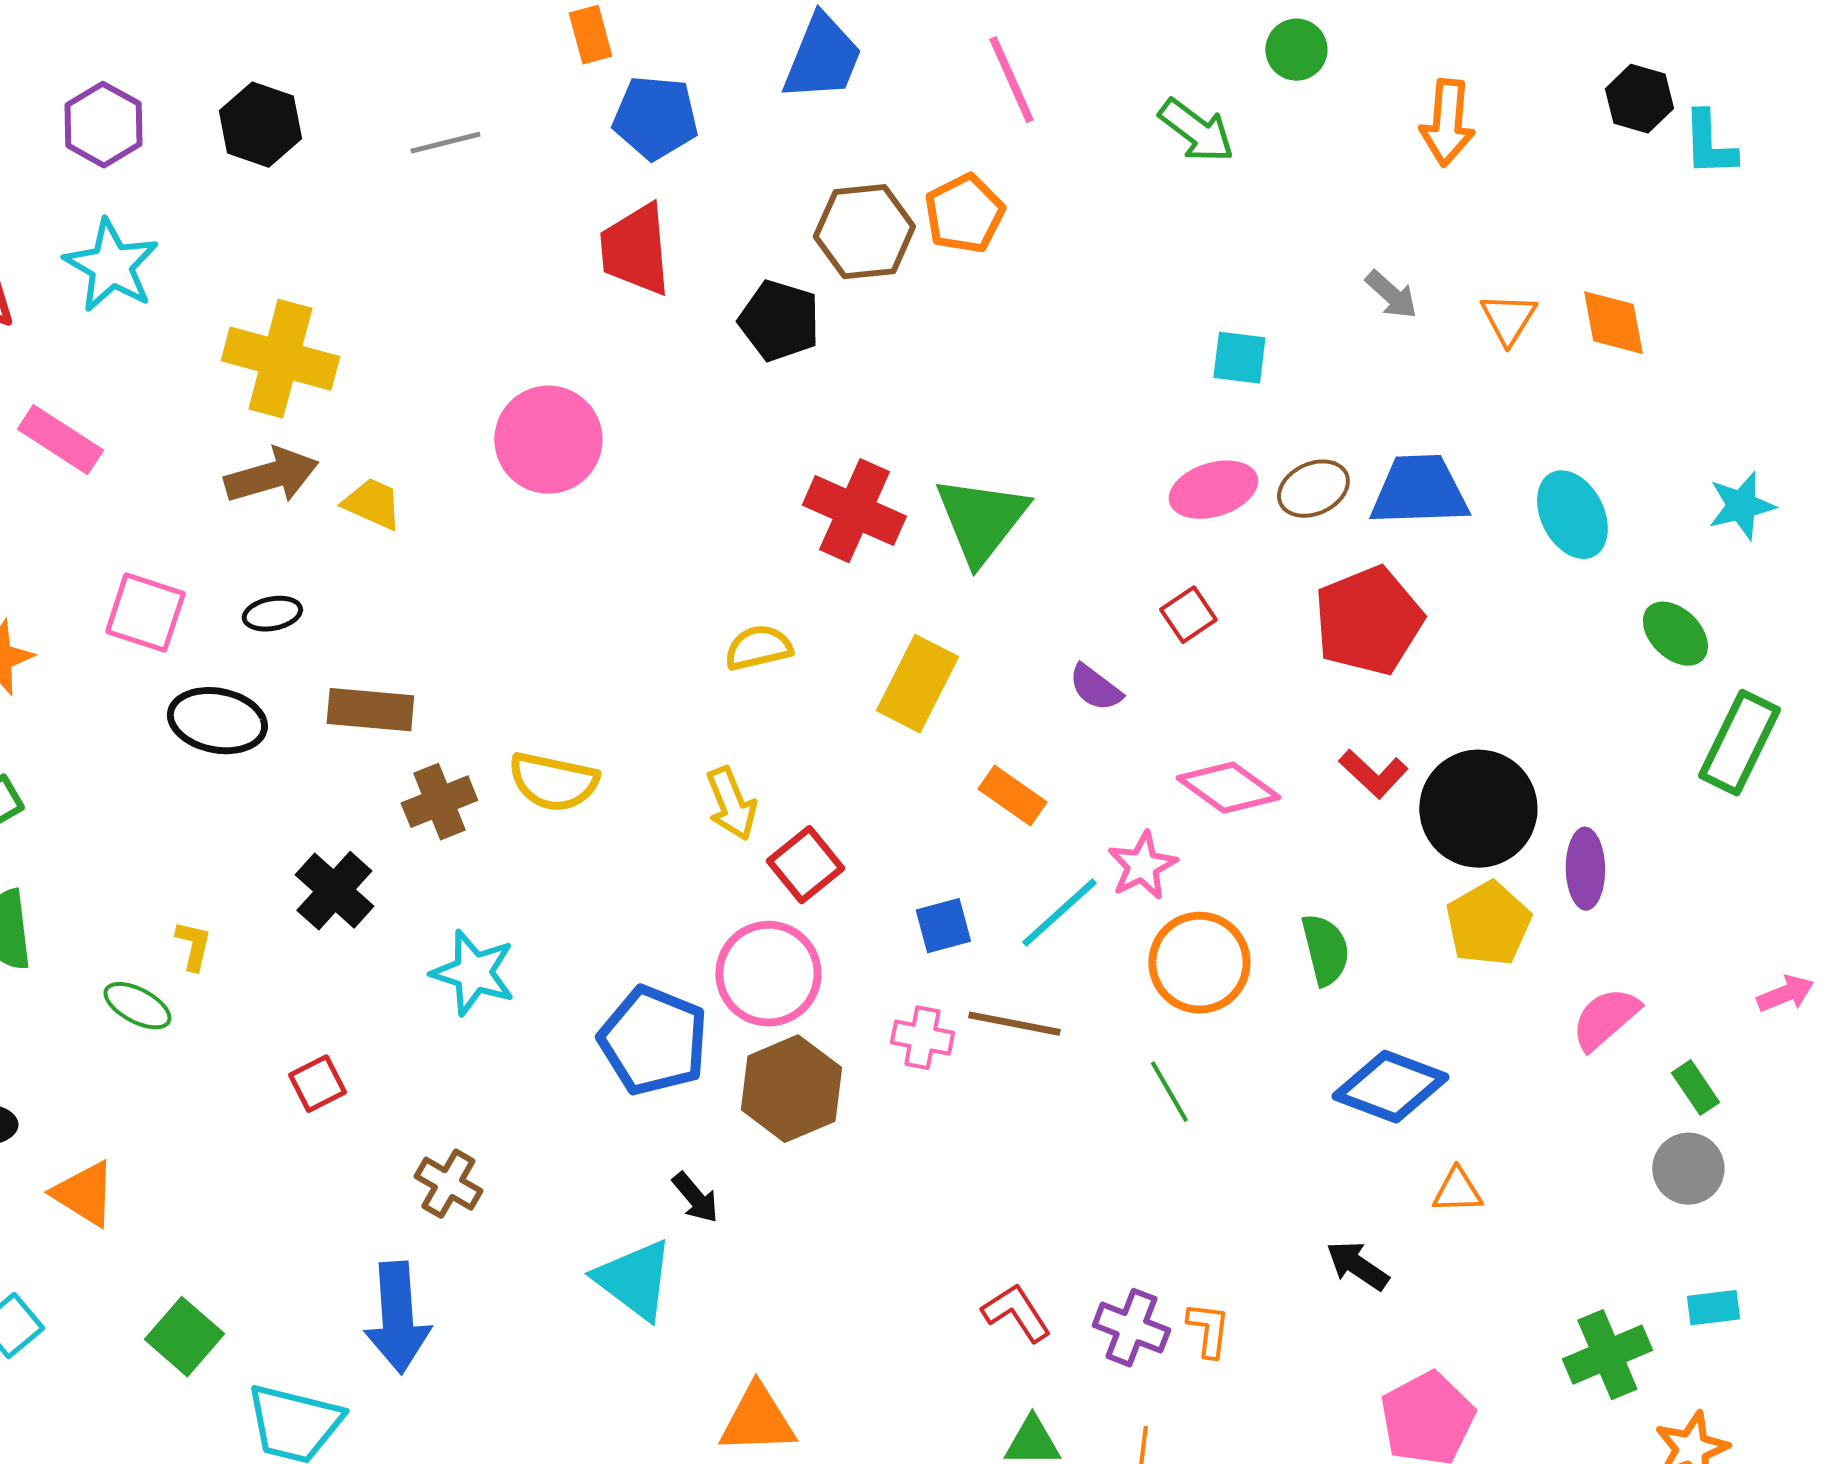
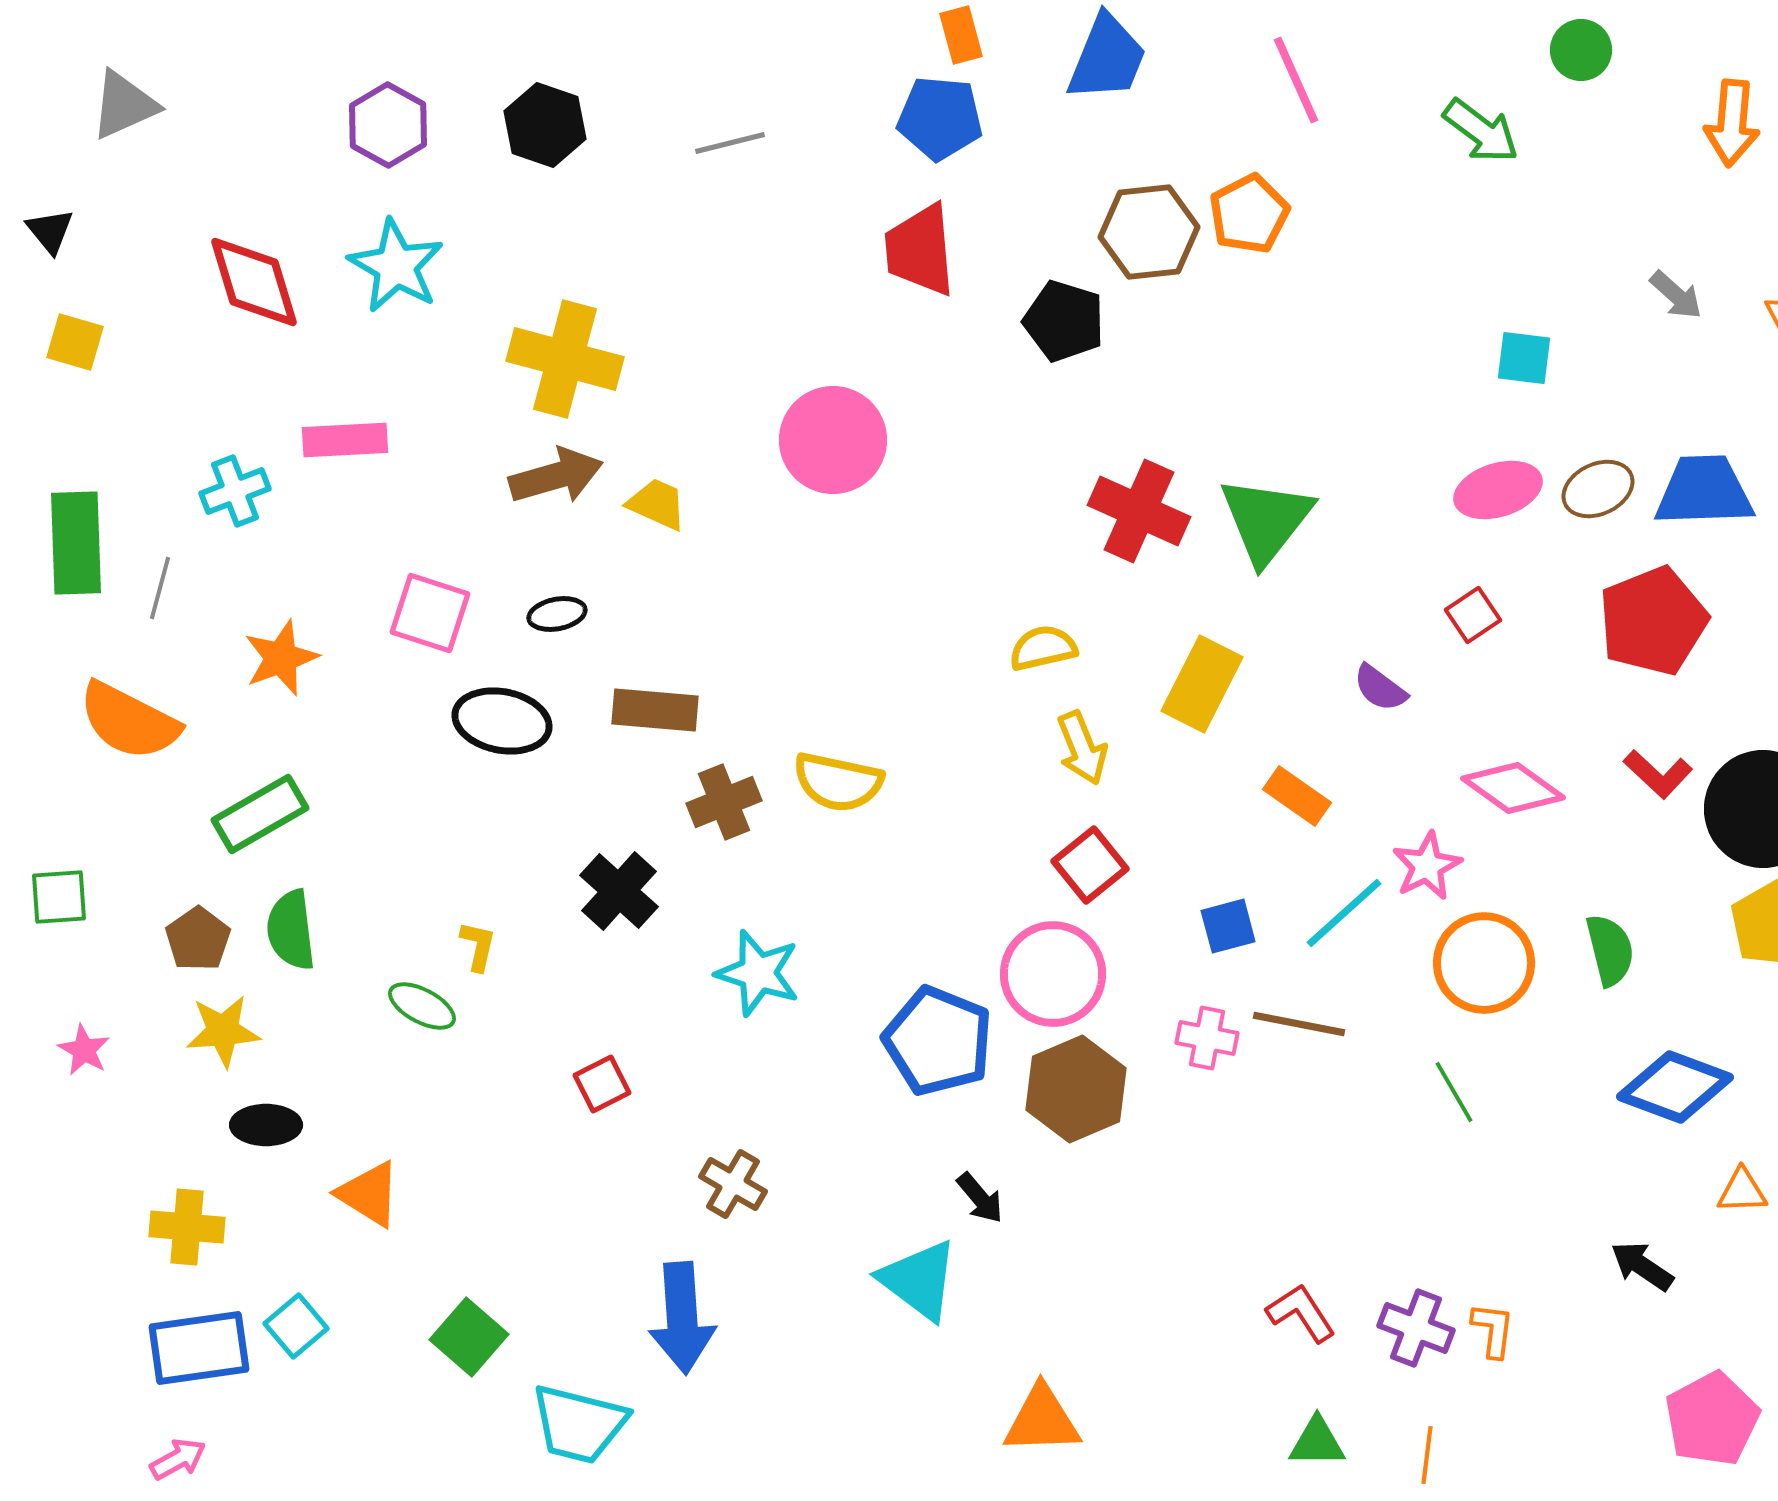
orange rectangle: (590, 35) -> (961, 35), moved
pink rectangle: (60, 440) -> (345, 440), turned -36
yellow arrow: (731, 804) -> (1082, 748), moved

